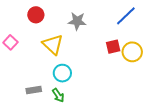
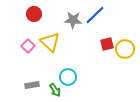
blue line: (126, 16) -> (95, 15), moved
pink square: (10, 42) -> (28, 46), moved
cyan circle: (62, 73) -> (68, 77), moved

